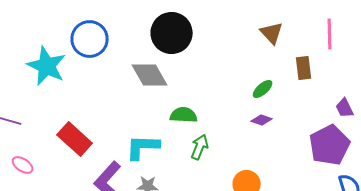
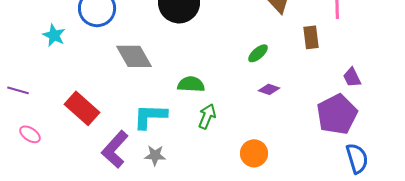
cyan star: (47, 66) -> (54, 35), size x0.6
gray diamond: (150, 75) -> (134, 56), moved
green ellipse: (263, 89) -> (258, 53), moved

